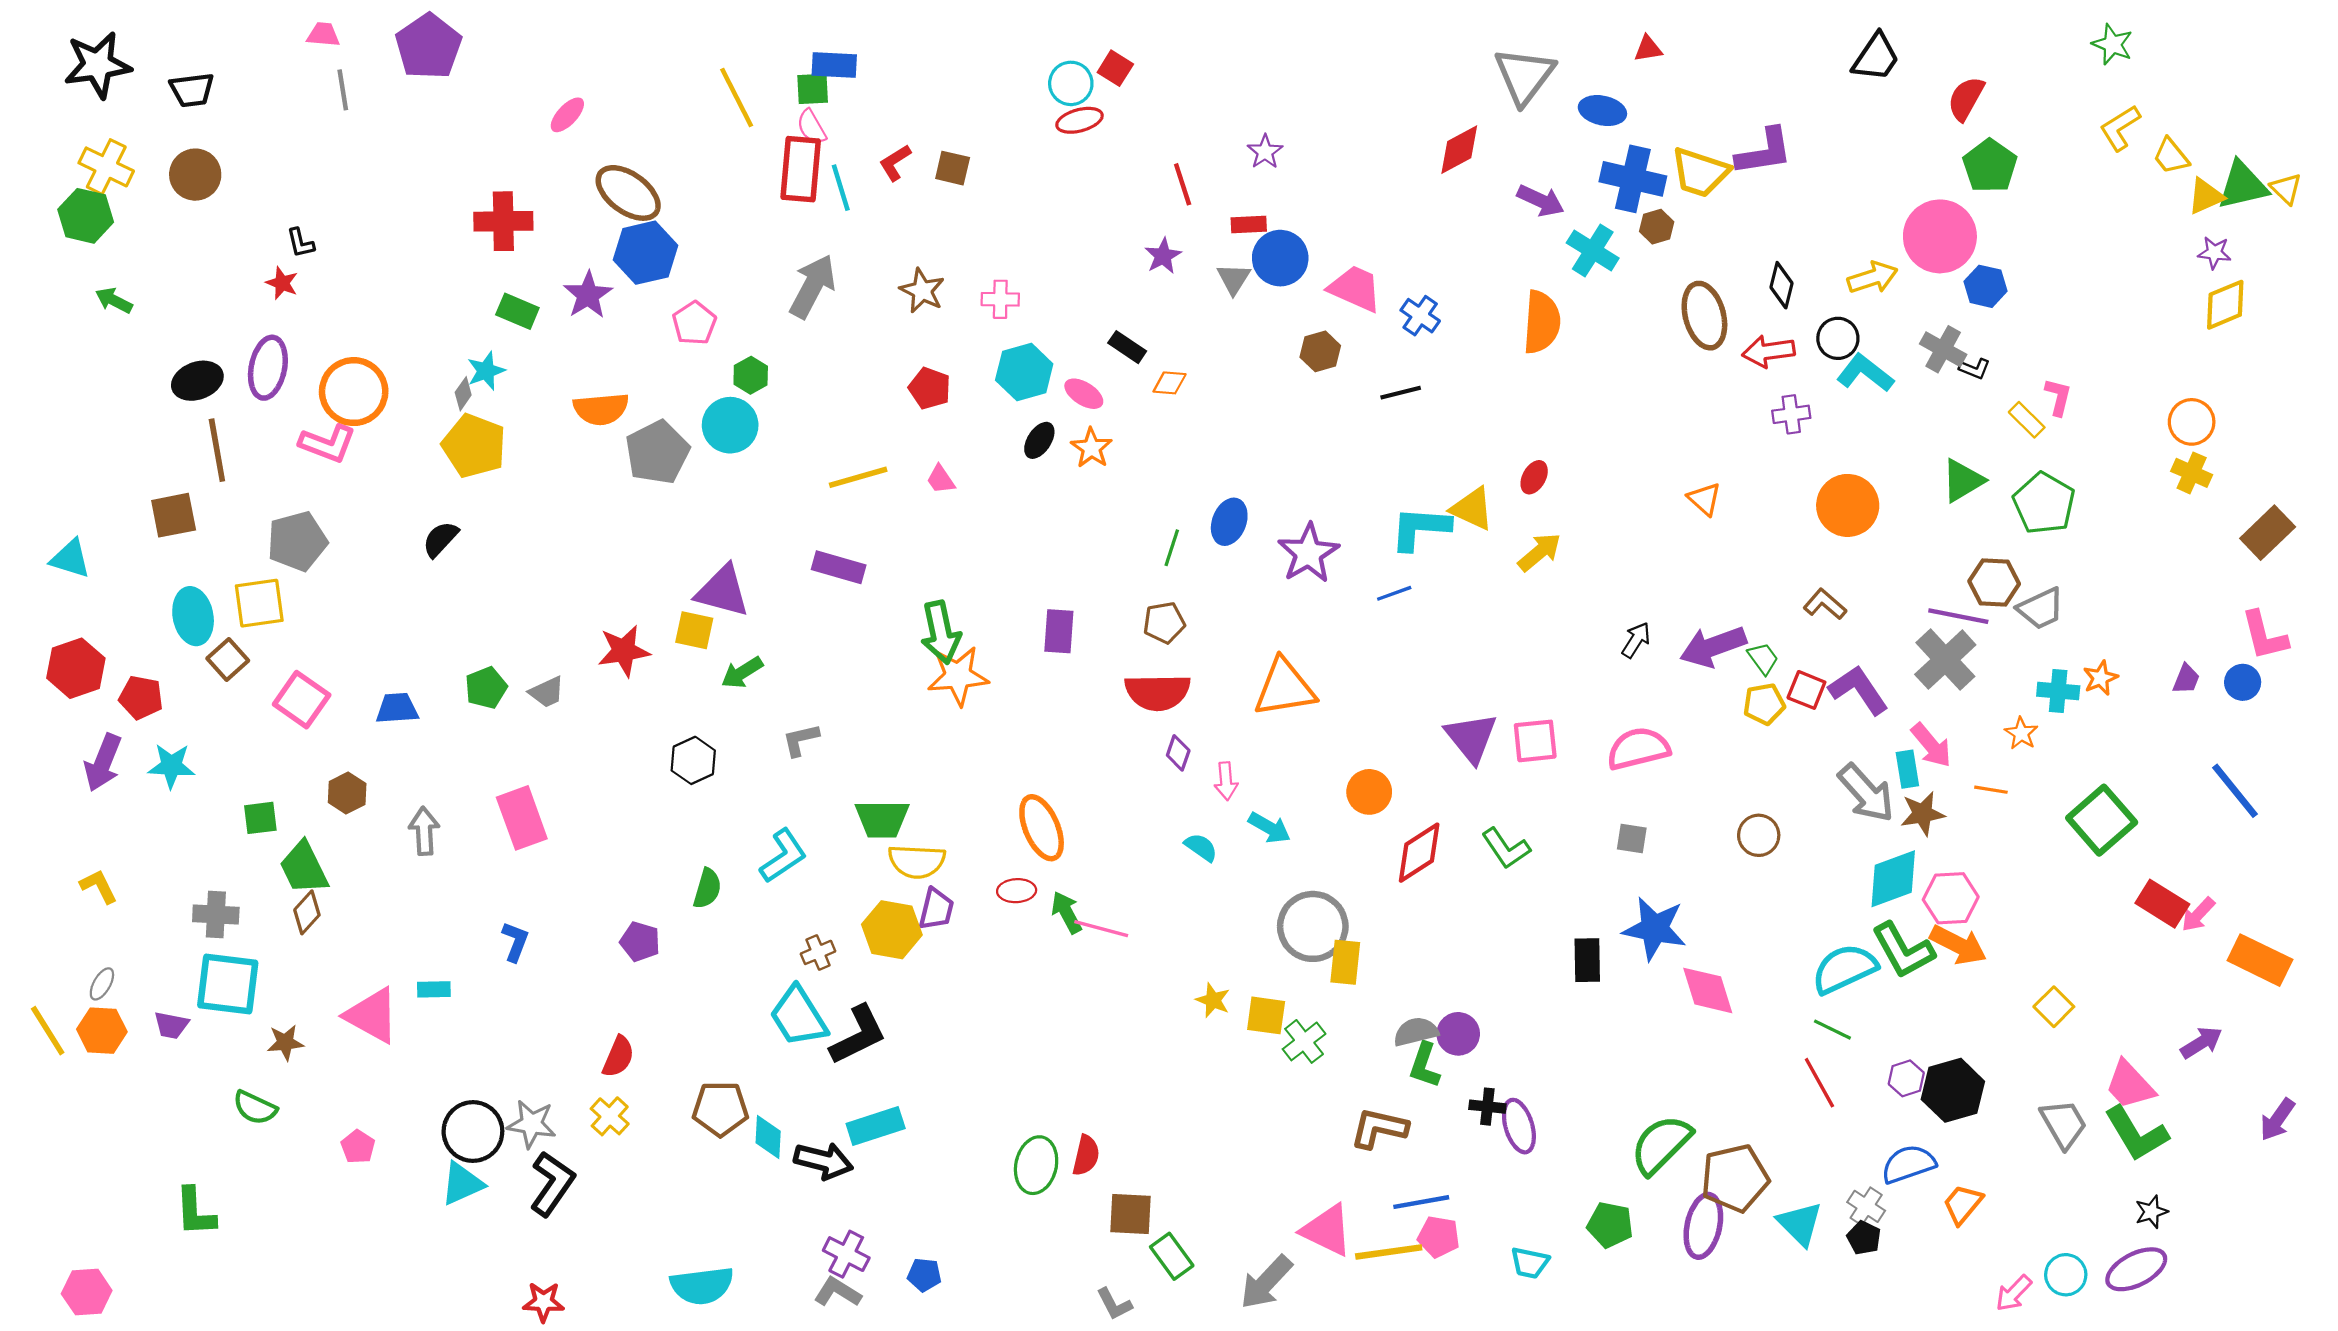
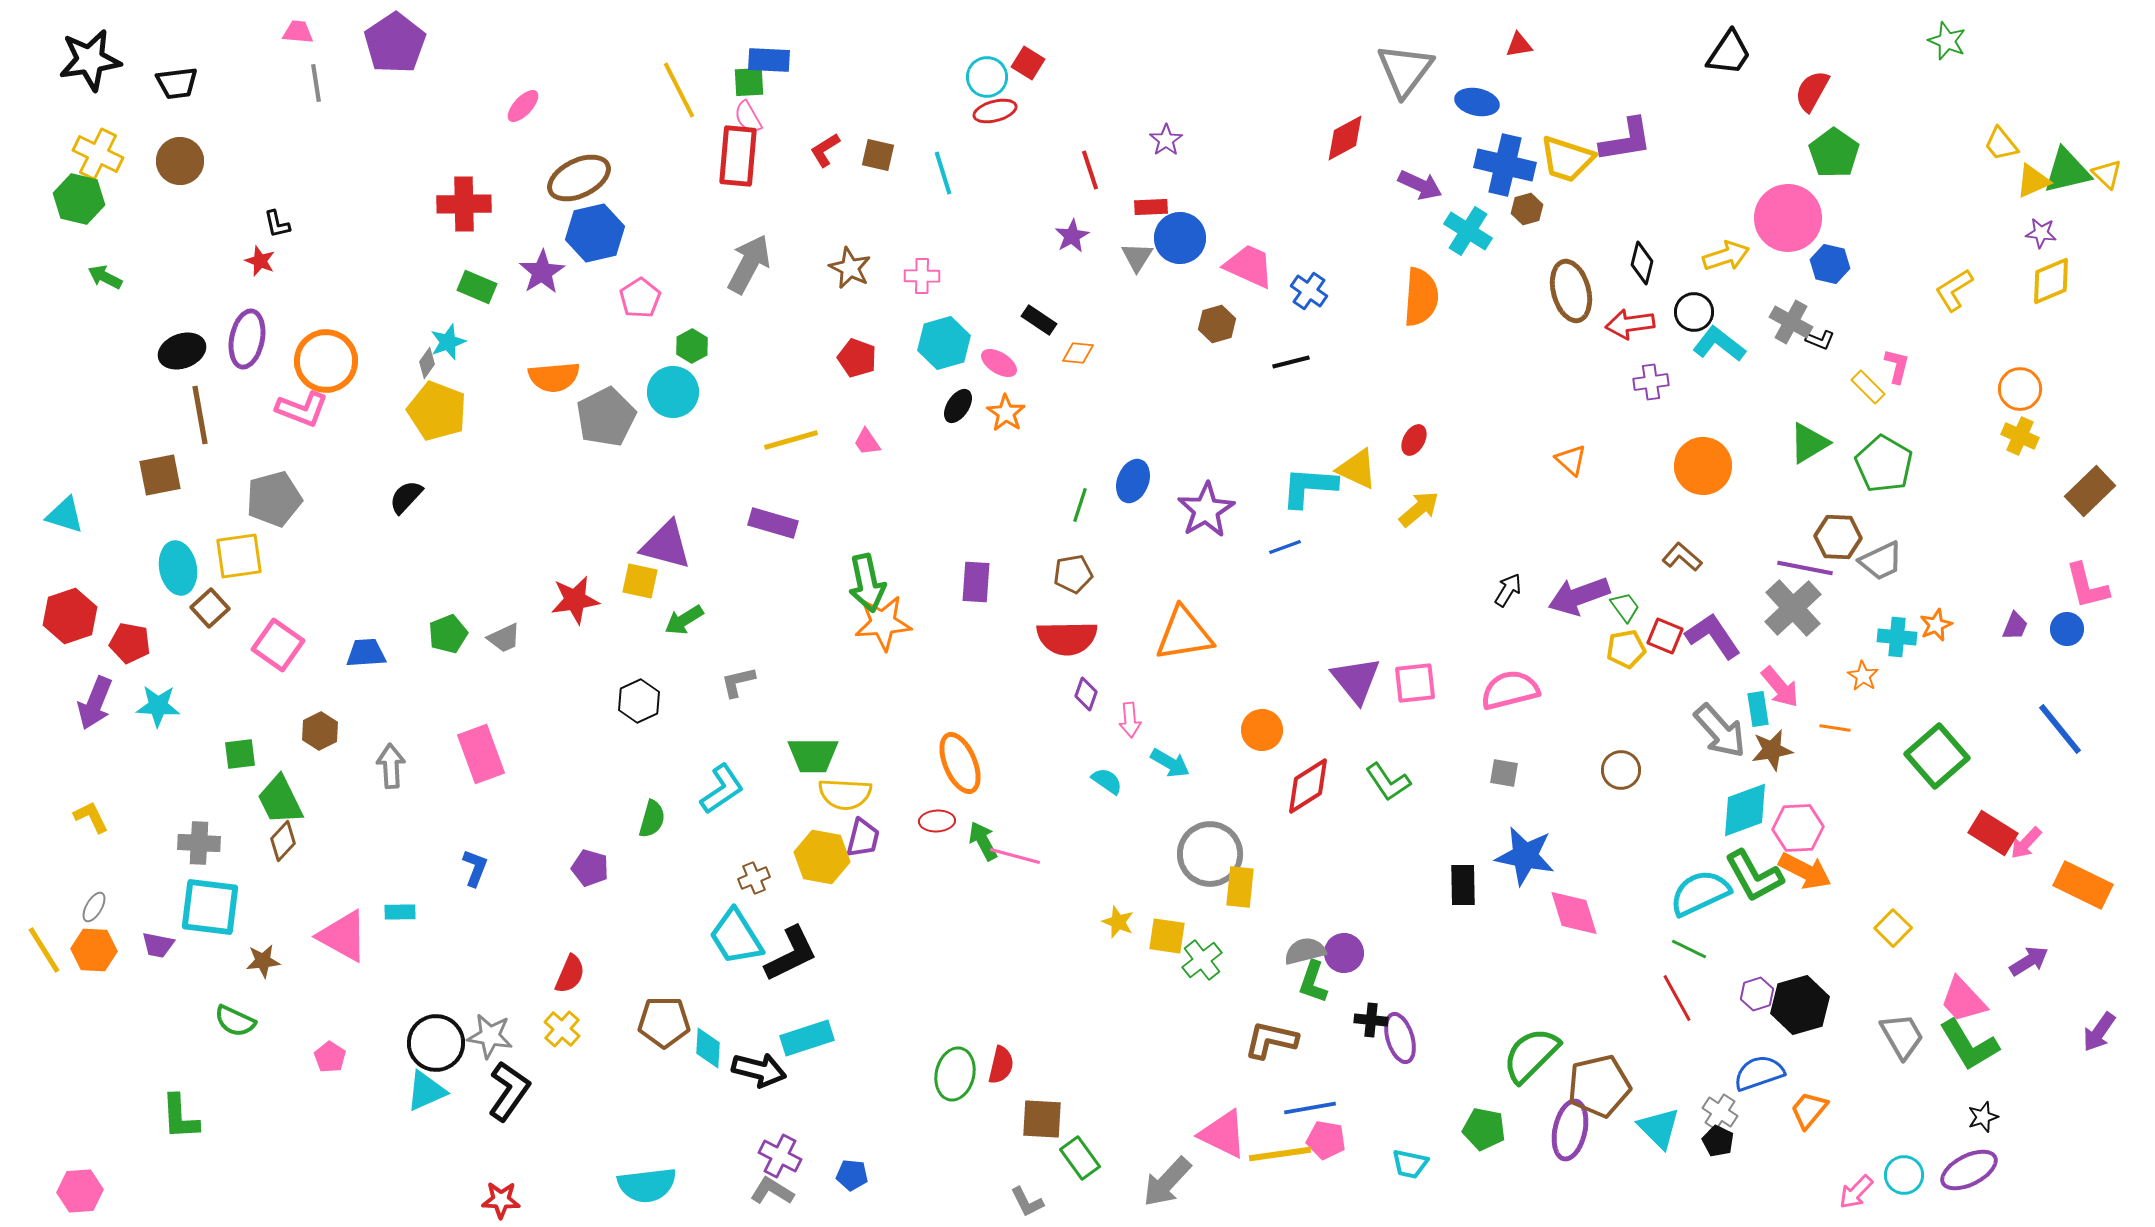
yellow L-shape: (2120, 128) -> (1954, 290), moved
cyan line: (841, 188) -> (943, 173), moved
brown ellipse: (628, 193) -> (579, 178), turned -62

